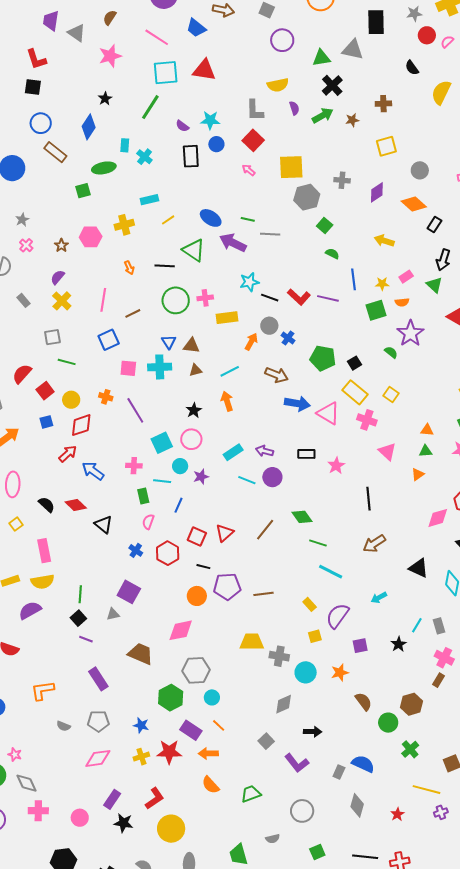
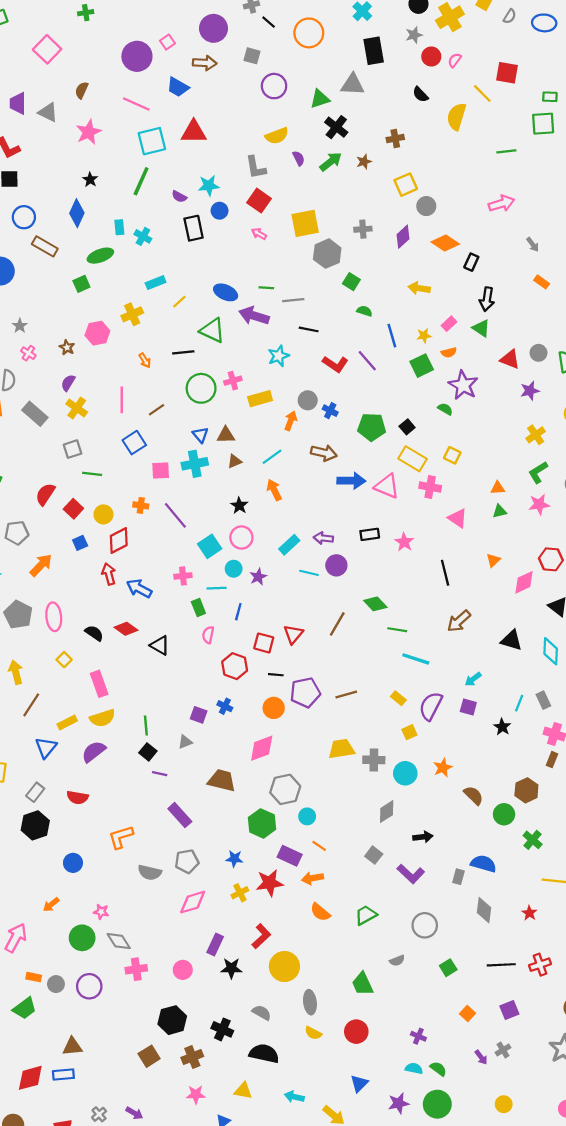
gray circle: (420, 170) -> (426, 206), moved
black line: (270, 298) -> (309, 329), moved
purple line: (328, 298) -> (367, 361), turned 45
gray rectangle: (24, 300) -> (35, 414), size x1.6
red arrow: (68, 454) -> (109, 574), turned -54
orange triangle: (418, 474) -> (493, 560), moved
blue cross: (136, 550) -> (225, 706), moved
purple square: (129, 592) -> (199, 715), size x0.7
purple square: (360, 646) -> (468, 707), moved, turned 35
gray semicircle: (63, 726) -> (150, 872), size x1.5

